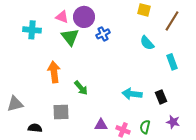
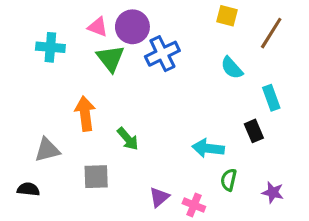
blue cross: (103, 34) -> (162, 54), size x1.5
black rectangle: (161, 97) -> (254, 131), moved
gray triangle: (15, 104) -> (47, 150), moved
purple triangle: (101, 125) -> (159, 197), turned -40
green semicircle: (145, 127) -> (229, 180), moved
black semicircle: (35, 128) -> (28, 189), moved

